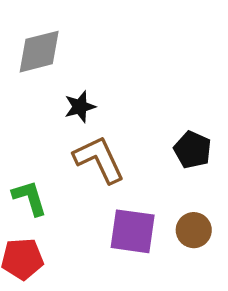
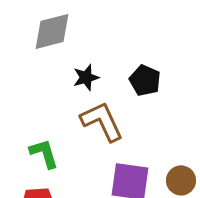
black pentagon: (193, 150) -> (145, 80), moved

